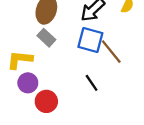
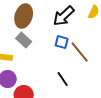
blue square: (90, 40) -> (62, 42), size x0.6

